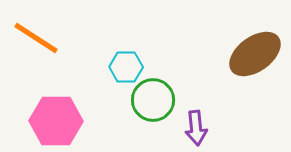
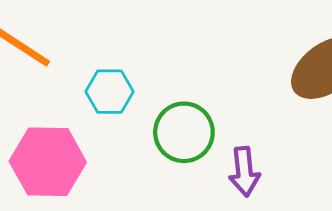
cyan hexagon: (126, 67) -> (110, 92), moved

